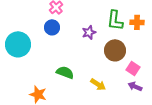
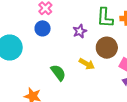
green semicircle: (65, 72) -> (58, 73), turned 36
yellow arrow: (98, 84) -> (87, 64), moved

